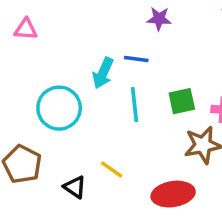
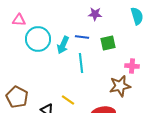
green square: (182, 101) -> (108, 43), moved
cyan circle: (59, 108) -> (38, 39), moved

